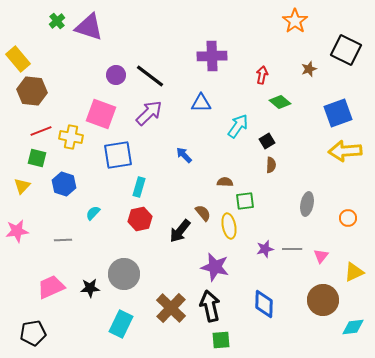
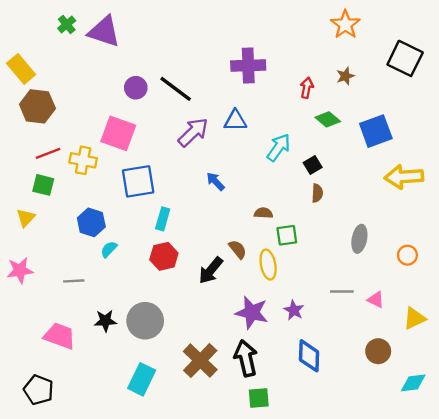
brown star: (309, 69) -> (345, 76), moved
purple arrow: (149, 113) -> (193, 132), moved
blue square: (338, 113) -> (376, 131), moved
blue hexagon: (64, 184) -> (91, 222), moved
purple star: (265, 249) -> (294, 310), moved, turned -30
pink triangle: (321, 256) -> (376, 300), turned -42
pink trapezoid: (51, 287) -> (60, 336), turned 44
black star: (90, 288) -> (105, 321), moved
brown circle: (323, 300) -> (378, 351), size x0.7
black pentagon: (33, 333) -> (39, 390), turned 30

